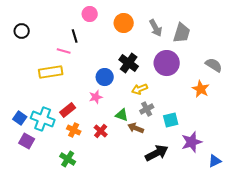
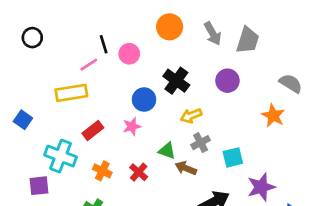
pink circle: (90, 14) -> (129, 54), moved
pink line: (64, 51) -> (89, 65), turned -48
purple circle: (167, 63) -> (227, 81), size x0.7
red rectangle: (68, 110) -> (93, 130), moved
blue square: (20, 118) -> (23, 120), moved
purple square: (27, 141) -> (39, 186), turned -35

